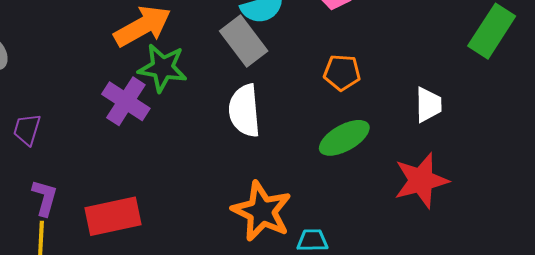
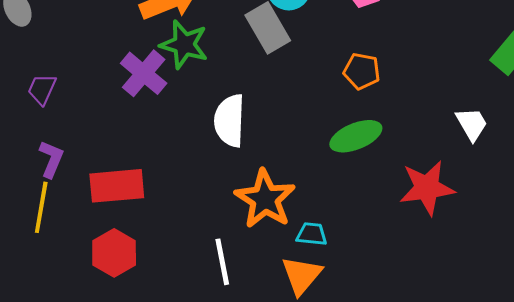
white trapezoid: (428, 105) -> (472, 124), moved, turned -36
white semicircle: (244, 111) -> (230, 121), moved

